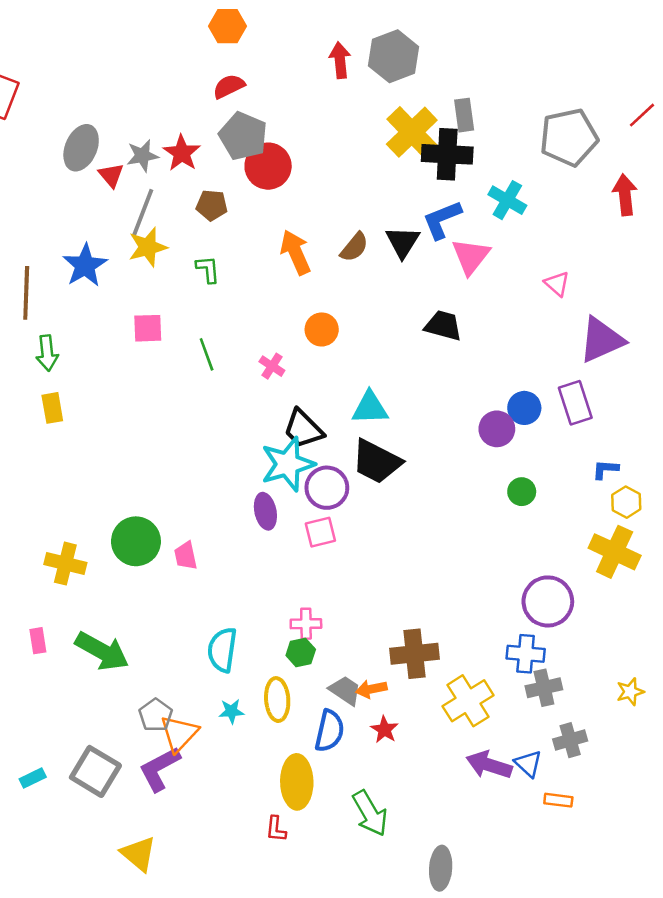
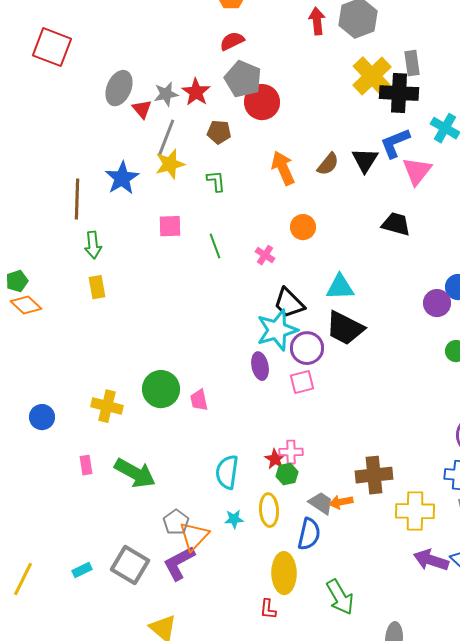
yellow cross: (468, 701) -> (415, 511), turned 33
red star: (384, 730) -> (275, 459), moved

